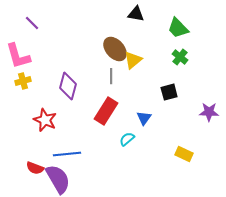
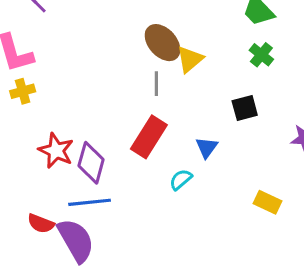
purple diamond: (68, 86) -> (91, 163), moved

